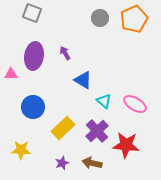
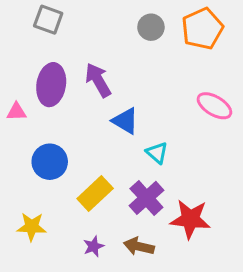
purple arrow: (65, 53) -> (98, 80), size x1.6
pink ellipse: (135, 104) -> (214, 106), moved

